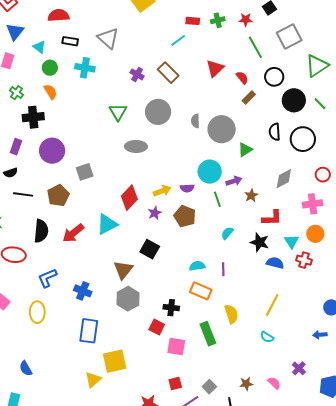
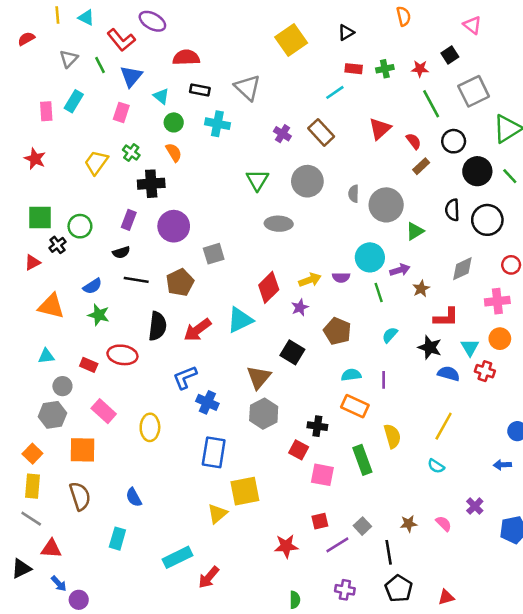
brown pentagon: (185, 216) -> (337, 331), moved
blue L-shape: (47, 278) -> (185, 377), moved

